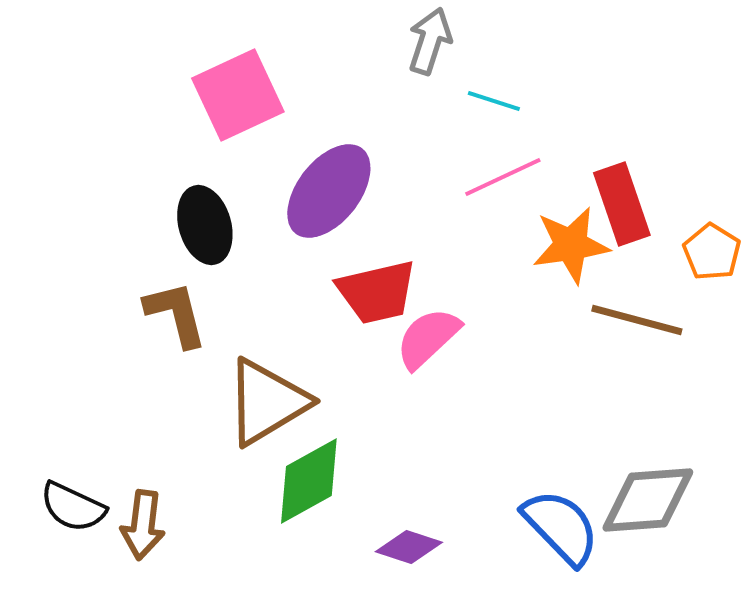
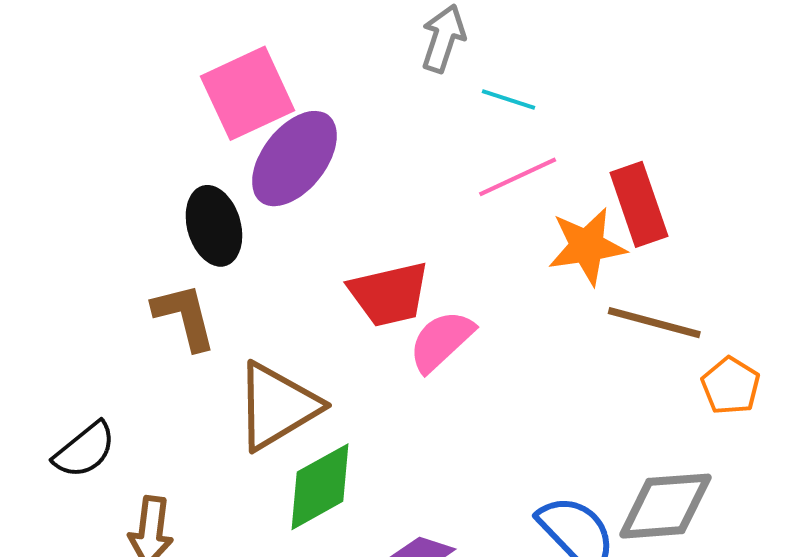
purple ellipse: (329, 191) -> (294, 159), moved
orange pentagon: (712, 252) -> (731, 386), moved
black semicircle: (73, 507) -> (85, 450), moved, turned -64

